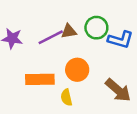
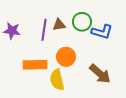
purple line: (51, 37) -> (44, 30), turned -55
yellow semicircle: (66, 97) -> (57, 80), size x1.5

